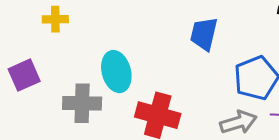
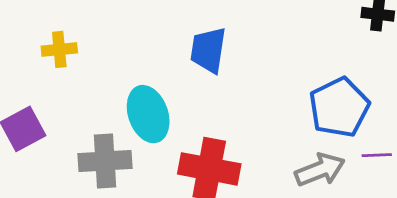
blue trapezoid: (204, 34) -> (208, 50), moved

